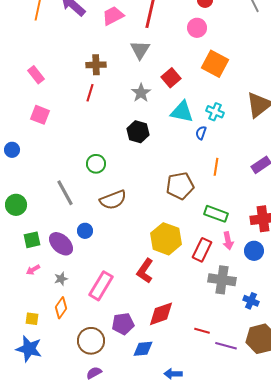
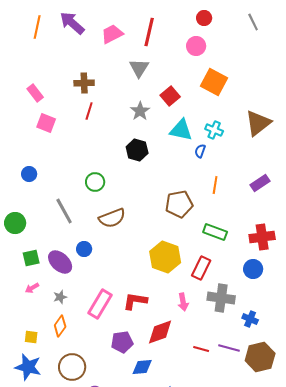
brown cross: (96, 65) -> (84, 83), moved
pink square: (40, 115) -> (46, 123), moved
blue circle: (12, 150) -> (29, 174), moved
pink arrow: (228, 241) -> (183, 302), moved
red L-shape: (145, 271) -> (135, 301), moved, turned 65
brown circle: (91, 341) -> (72, 367), moved
purple line: (226, 346) -> (229, 348), moved

